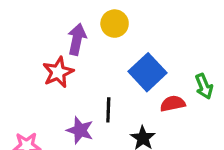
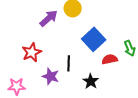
purple arrow: (77, 39) -> (49, 18), turned 36
red star: (58, 72) -> (32, 52), moved

